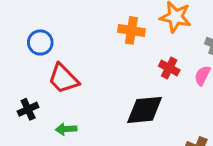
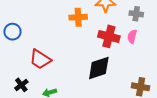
blue circle: (40, 42) -> (12, 32), moved
red cross: (169, 68) -> (109, 36), size x1.5

